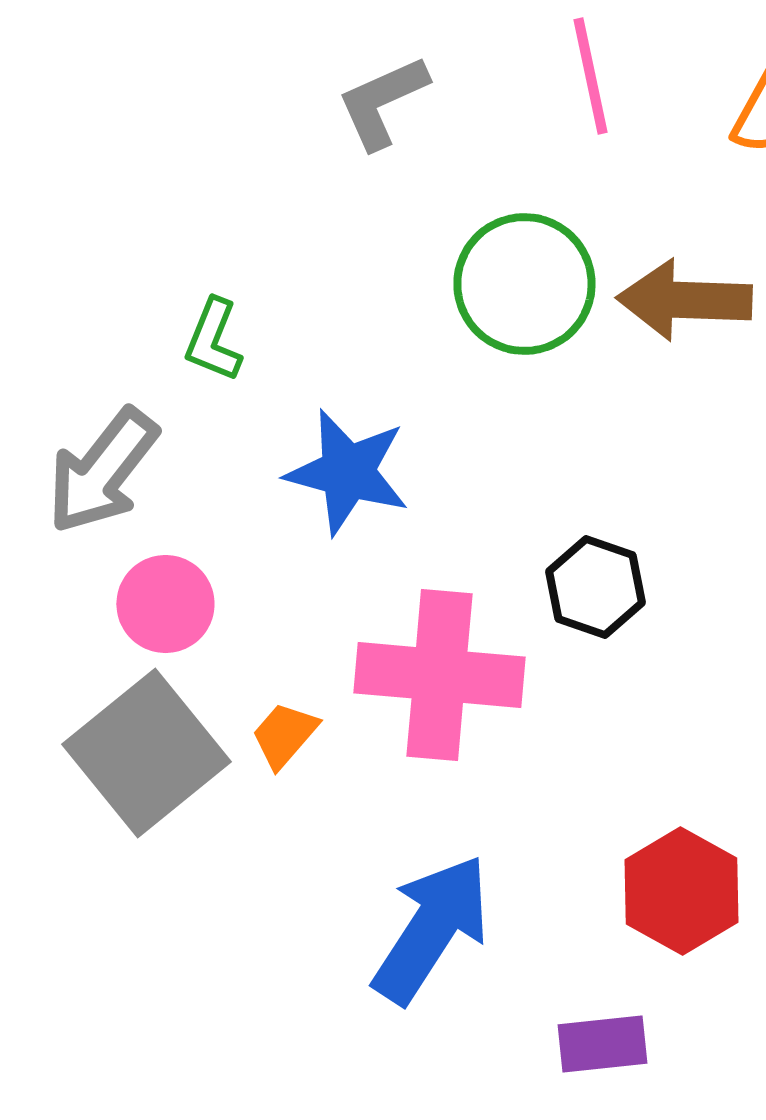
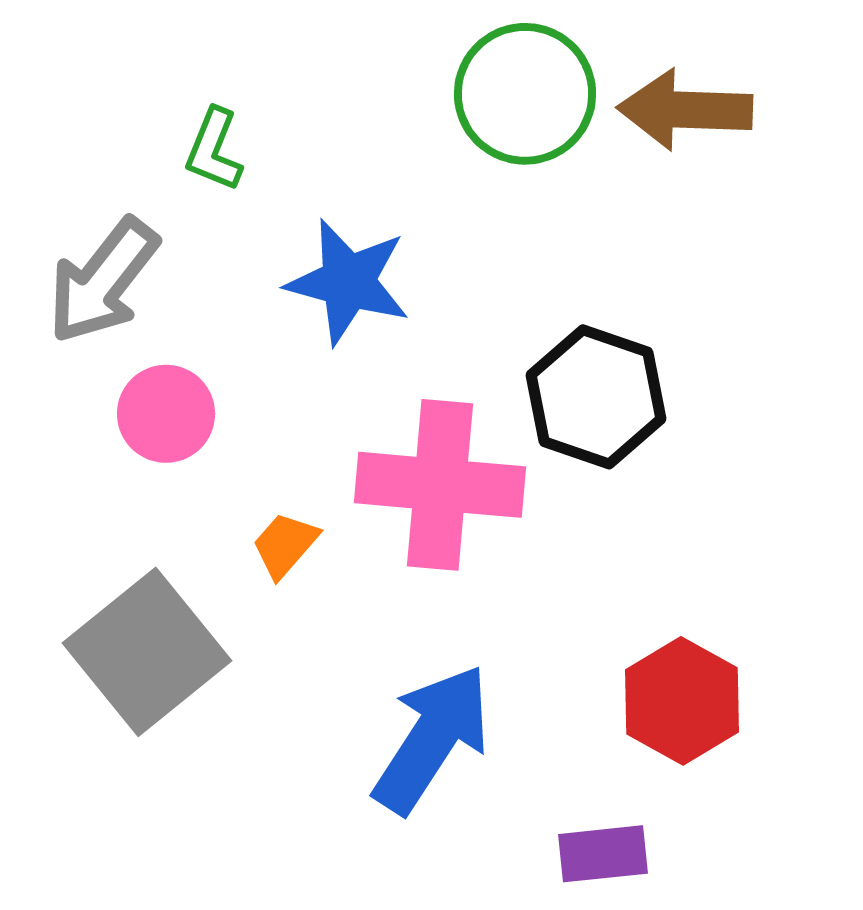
black hexagon: (595, 587) -> (596, 397), size x1.4
gray square: (146, 753) -> (147, 652), moved

